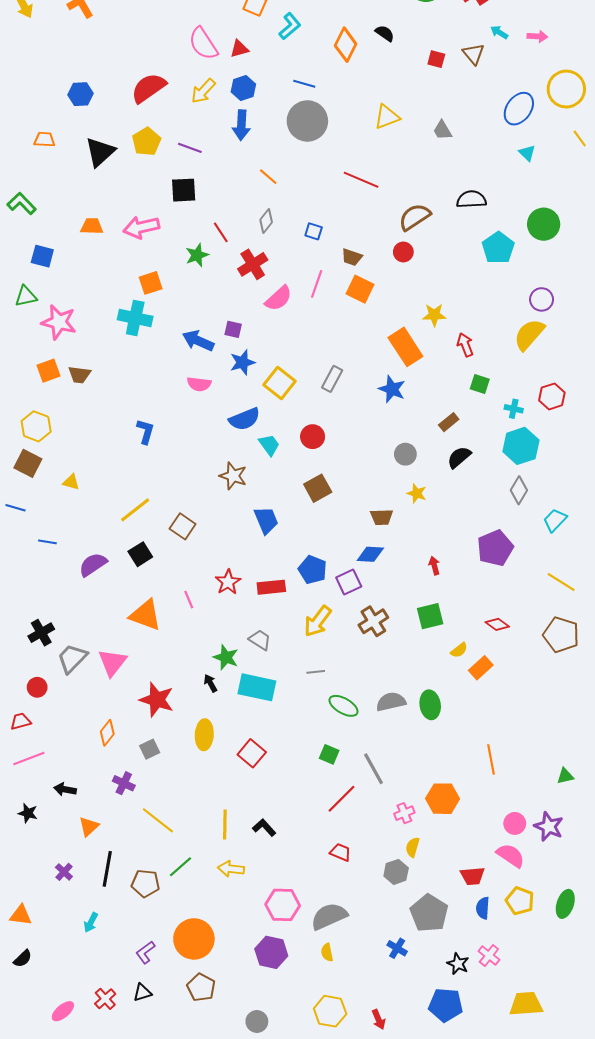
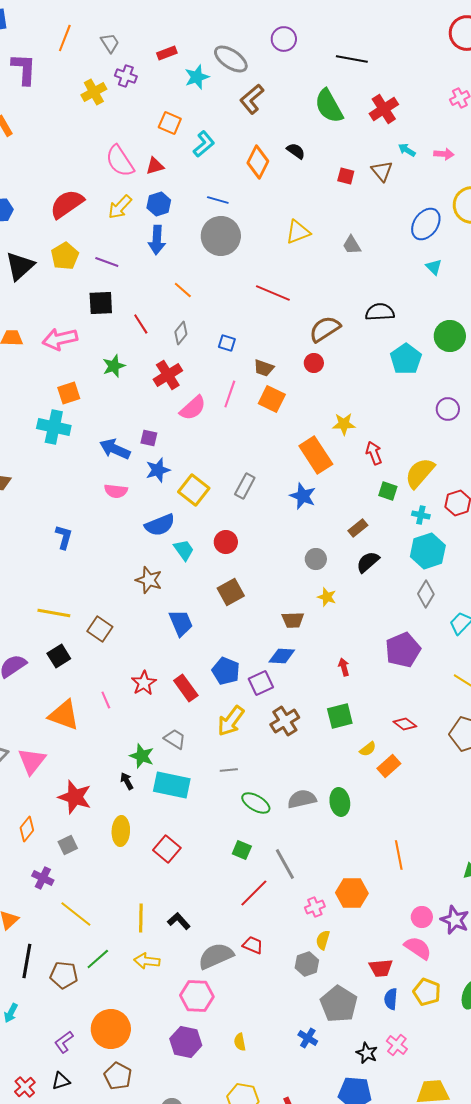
red line: (221, 232) -> (141, 324), moved
yellow semicircle: (529, 335) -> (420, 473), moved
yellow line: (135, 510) -> (54, 613), turned 48
red rectangle: (271, 587) -> (186, 688), turned 60
gray semicircle: (329, 916) -> (216, 956), moved

